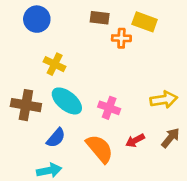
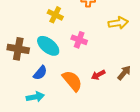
yellow cross: (55, 64) -> (55, 15), moved
yellow arrow: (164, 100) -> (118, 23), moved
pink cross: (109, 108) -> (79, 40), moved

